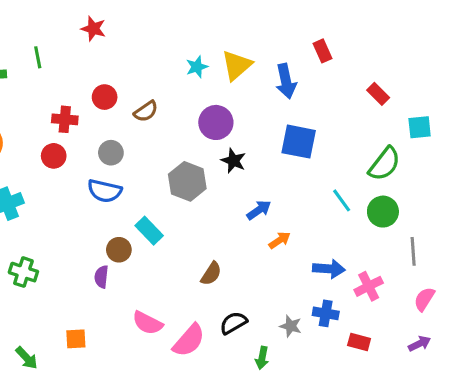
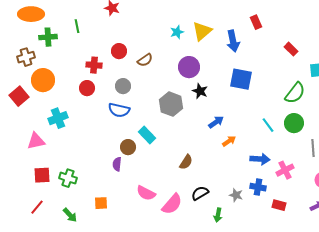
cyan line: (342, 200) -> (268, 125), moved
green cross: (23, 272) -> (68, 178), moved

